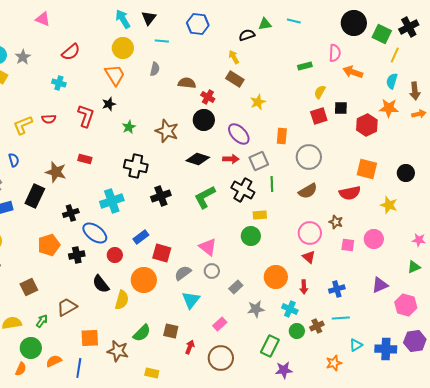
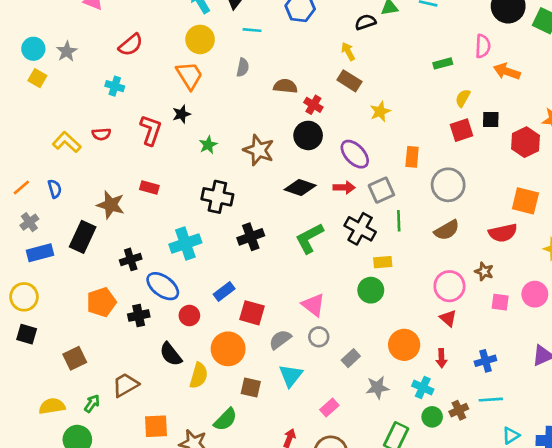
yellow L-shape: (23, 125) -> (67, 142), turned 65
brown square: (171, 331) -> (251, 388), moved

